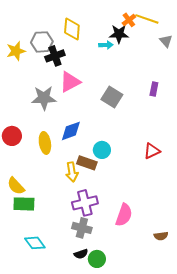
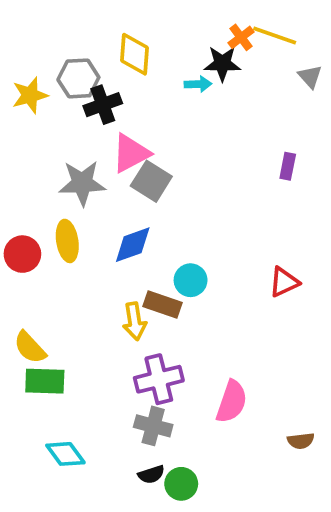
gray square: (112, 97) -> (151, 181), moved
yellow ellipse: (45, 143) -> (67, 241), moved

